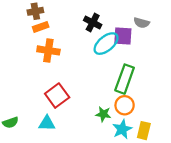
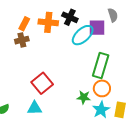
brown cross: (35, 11) -> (22, 40), moved
gray semicircle: (142, 23) -> (113, 15), turned -120
orange rectangle: (41, 27) -> (24, 24), turned -40
orange cross: (48, 50) -> (48, 22), moved

